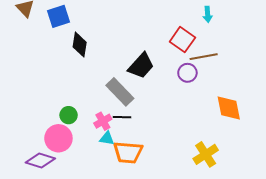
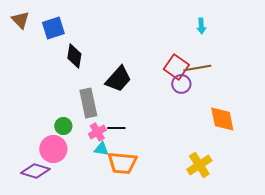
red square: (182, 40) -> (176, 67), moved
black trapezoid: (141, 66) -> (118, 79), moved
gray rectangle: (120, 92) -> (88, 103), moved, turned 32

